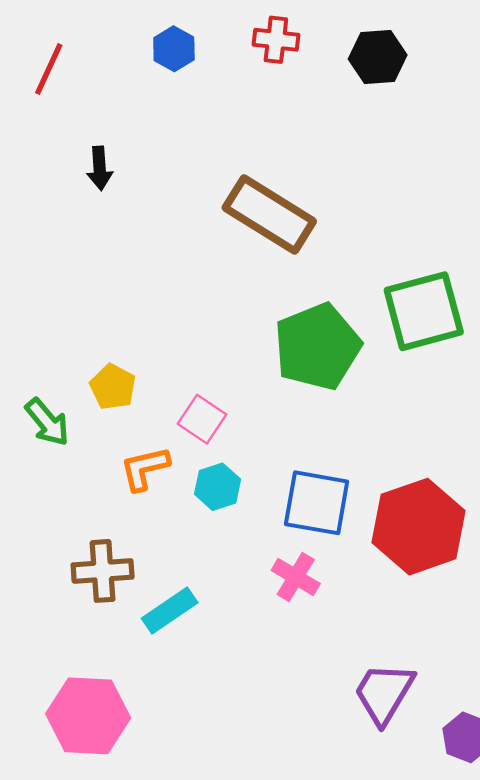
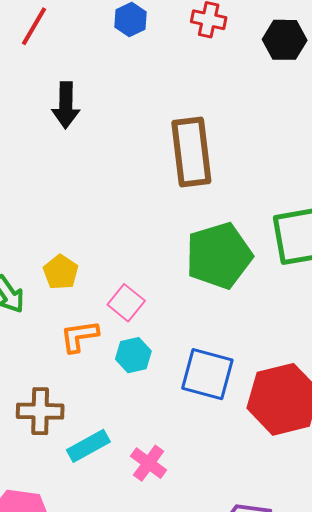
black arrow: (100, 168) -> (66, 105), size x1.4
brown rectangle: (269, 215) -> (191, 152), turned 46
pink cross: (296, 577) -> (149, 463), moved

